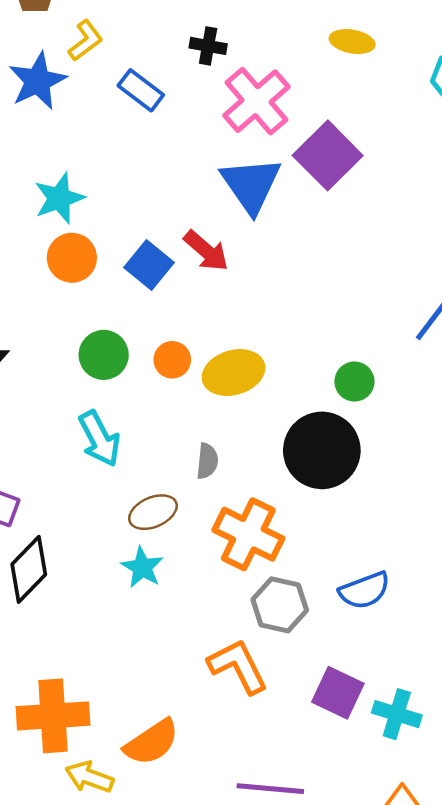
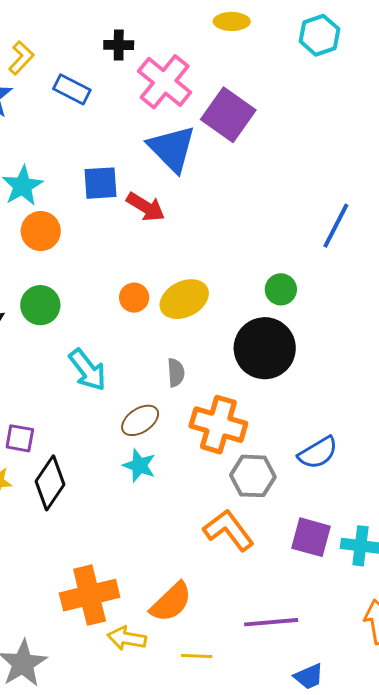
blue square: (149, 265) -> (100, 183), moved, turned -33
green circle: (104, 355) -> (40, 305), moved

